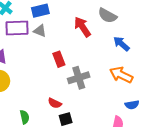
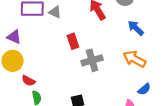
red semicircle: (55, 103) -> (28, 81), moved
blue semicircle: (132, 105) -> (144, 89), turned -32

